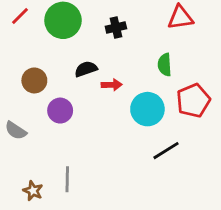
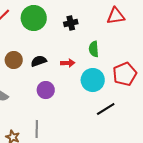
green semicircle: (165, 65) -> (94, 49), moved
black semicircle: (86, 69) -> (39, 61), moved
purple circle: (60, 111) -> (46, 90), moved

